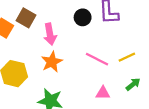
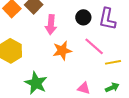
pink line: (97, 59) -> (94, 46), moved
orange star: (52, 62) -> (62, 51), moved

